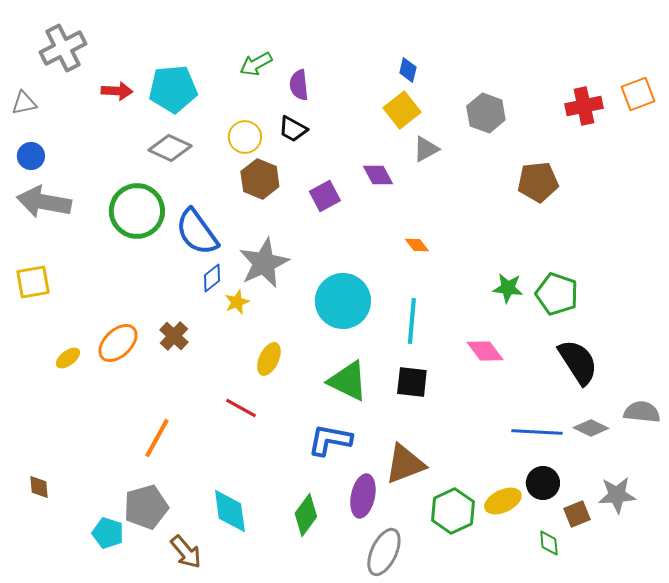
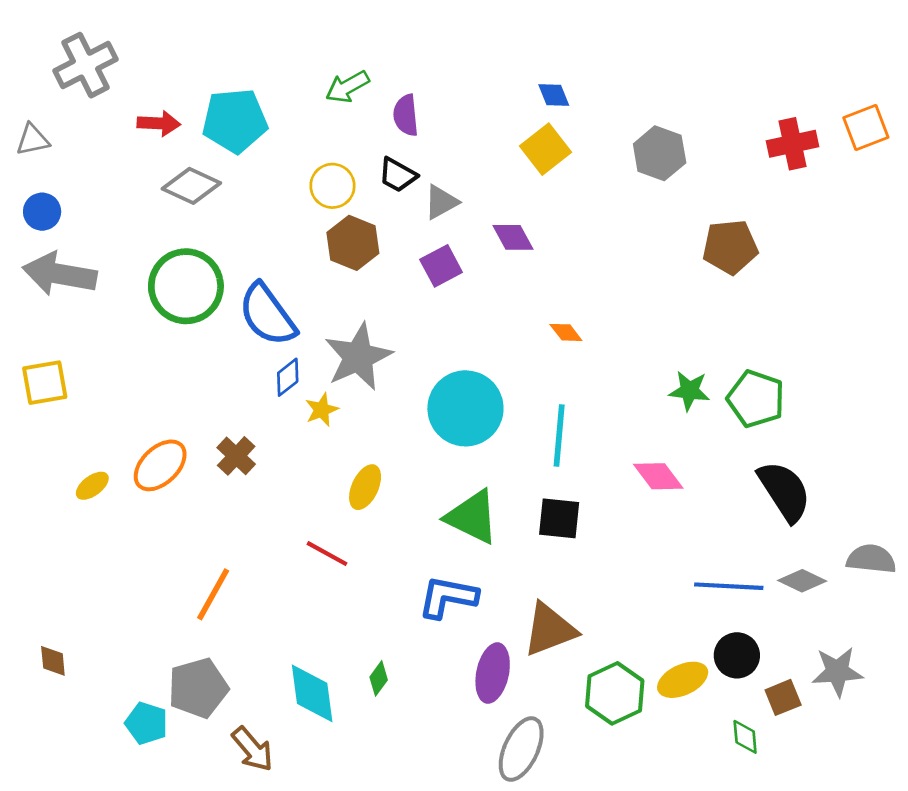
blue diamond: (408, 70) -> (554, 95), turned -35
gray diamond: (170, 148) -> (191, 186), moved
gray triangle: (426, 149) -> (441, 202), moved
green diamond: (306, 515) -> (379, 678), moved, size x0.6

